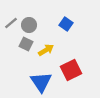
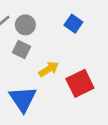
yellow arrow: (46, 50) -> (49, 69), moved
blue triangle: (41, 82) -> (23, 99), moved

